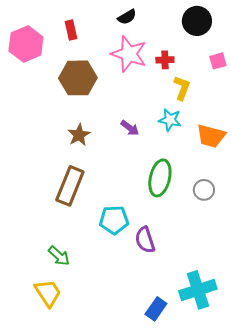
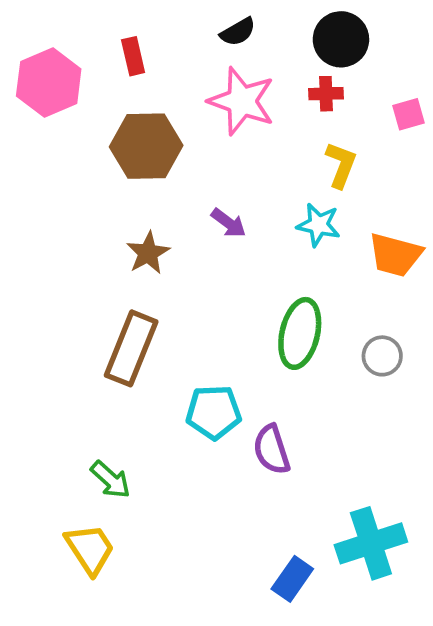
black circle: (197, 21) -> (341, 39), moved
red cross: (165, 60) -> (326, 94), moved
purple arrow: (130, 128) -> (229, 223), moved

